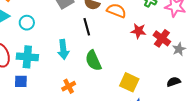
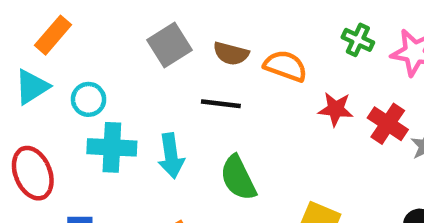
black line: (87, 27) -> (221, 104), turned -66
cyan cross: (27, 57) -> (112, 147), moved

